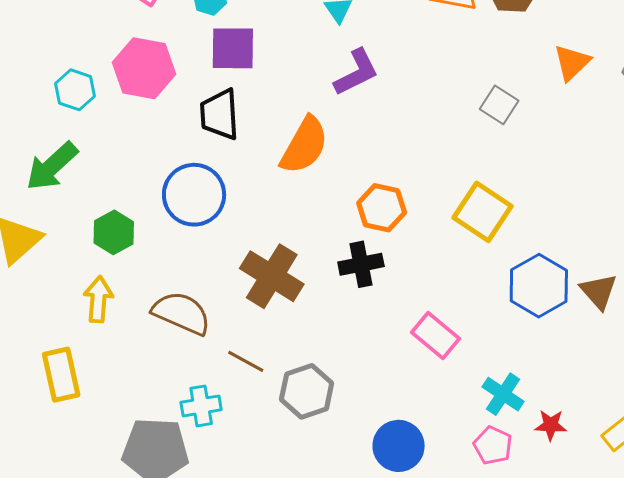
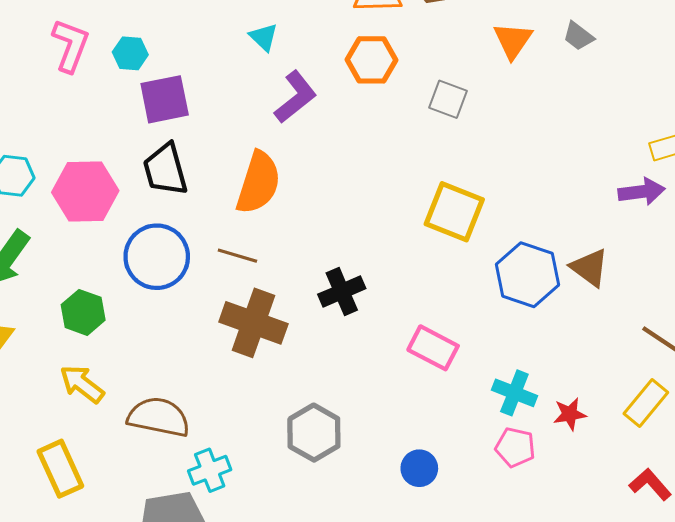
pink hexagon: (144, 68) -> (85, 191), moved
orange hexagon: (382, 208) -> (372, 60), moved
yellow arrow: (98, 299) -> (82, 384), turned -45
brown semicircle: (181, 313) -> (159, 417), moved
brown line: (246, 361) -> (237, 256), moved
blue circle: (399, 446) -> (419, 468), size x0.7

